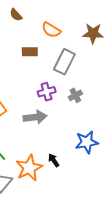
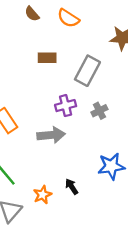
orange semicircle: (51, 30) -> (68, 18), moved
orange star: (29, 168) -> (43, 195), size x0.6

